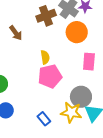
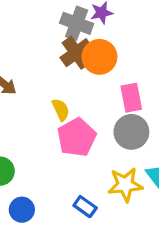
brown cross: (46, 16) -> (76, 53), moved
gray circle: (81, 97) -> (131, 132), moved

